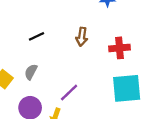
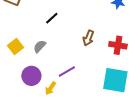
black line: (37, 36) -> (52, 18), turned -32
brown arrow: (82, 37) -> (88, 38), moved

